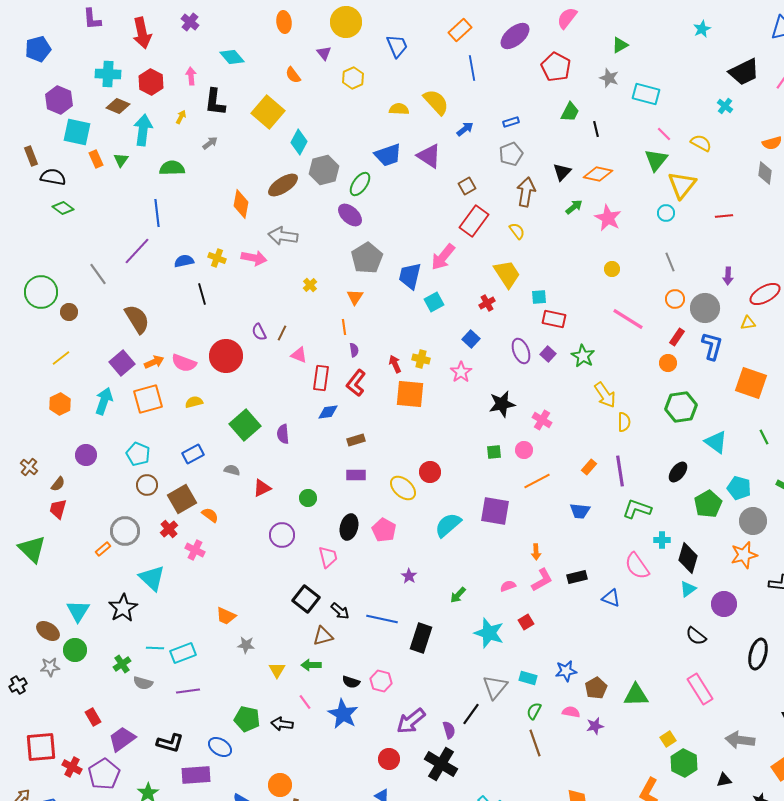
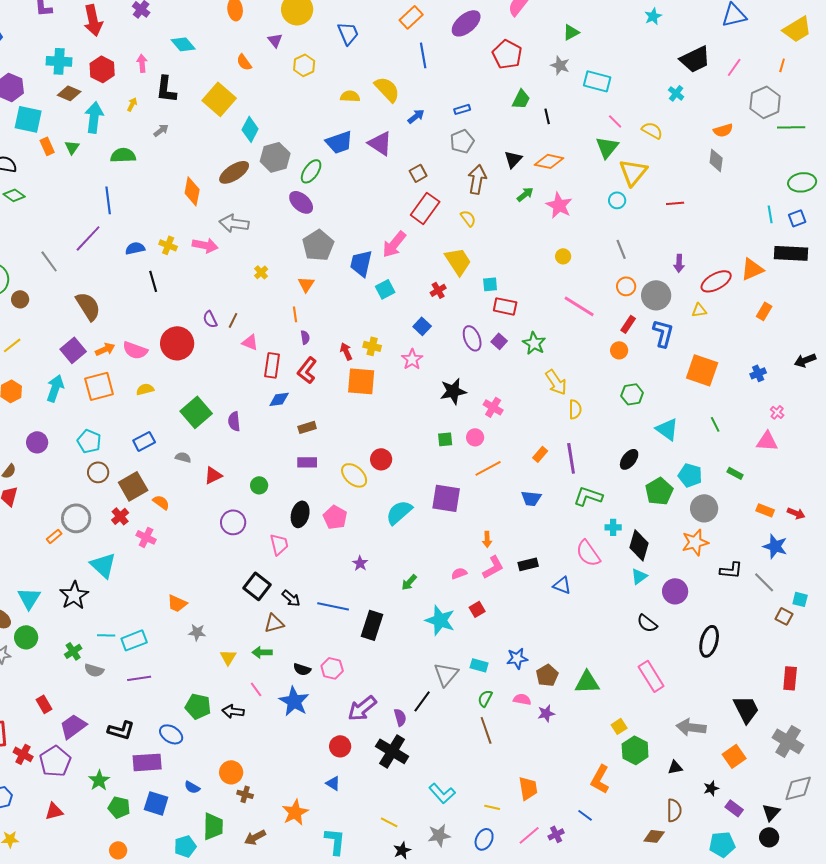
green hexagon: (681, 407) -> (632, 394), size x0.7

